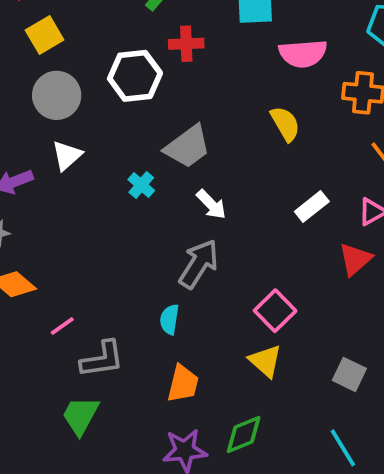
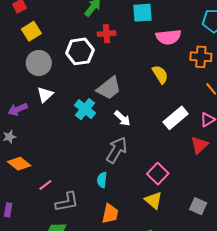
cyan cross: (141, 185) -> (85, 109), size x1.5
white rectangle: (312, 207) -> (176, 118), size x1.4

